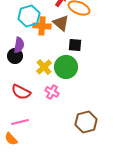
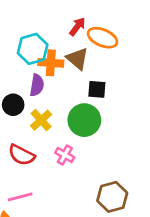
purple semicircle: (19, 45) -> (37, 85), moved
yellow cross: (44, 67) -> (41, 120), moved

